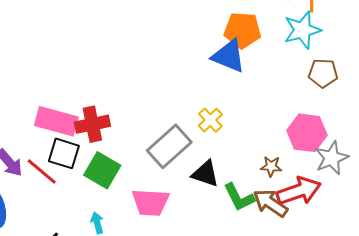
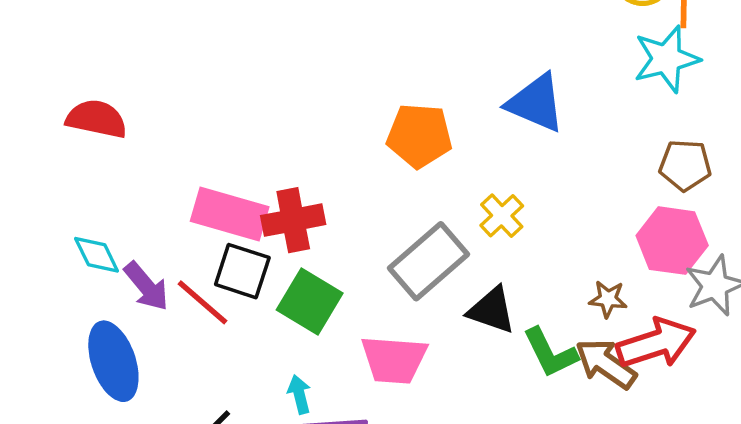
orange pentagon: (243, 30) -> (419, 136), moved
brown pentagon: (323, 73) -> (685, 165), moved

